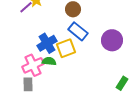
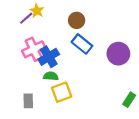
yellow square: (66, 48) -> (62, 92), moved
pink cross: (33, 65) -> (34, 49), moved

